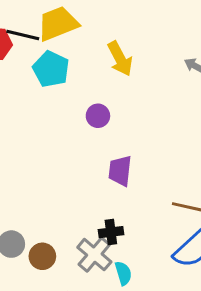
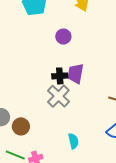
black cross: (111, 232) -> (60, 76), moved
gray cross: (94, 255) -> (58, 96), moved

